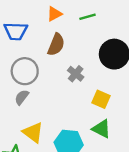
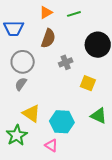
gray cross: (76, 74) -> (66, 62), turned 32
green triangle: (102, 129) -> (99, 116), moved

